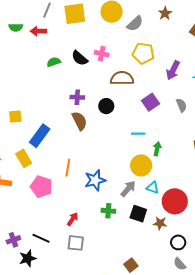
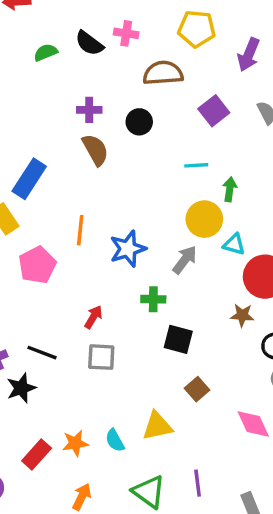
pink pentagon: (41, 187) -> (37, 265), turned 30
cyan triangle: (153, 188) -> (234, 244), moved
black square: (138, 214) -> (178, 339), moved

